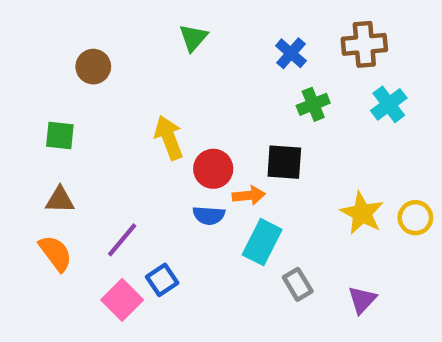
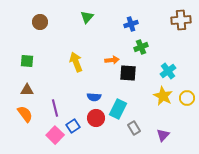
brown cross: (364, 44) -> (181, 20), moved
blue cross: (291, 53) -> (131, 24), turned 32
brown circle: (93, 67) -> (40, 22), moved
cyan cross: (389, 104) -> (168, 71), moved
red circle: (213, 169) -> (96, 118), moved
orange arrow: (249, 195) -> (112, 60), moved
purple line: (122, 240) -> (55, 108), turned -54

